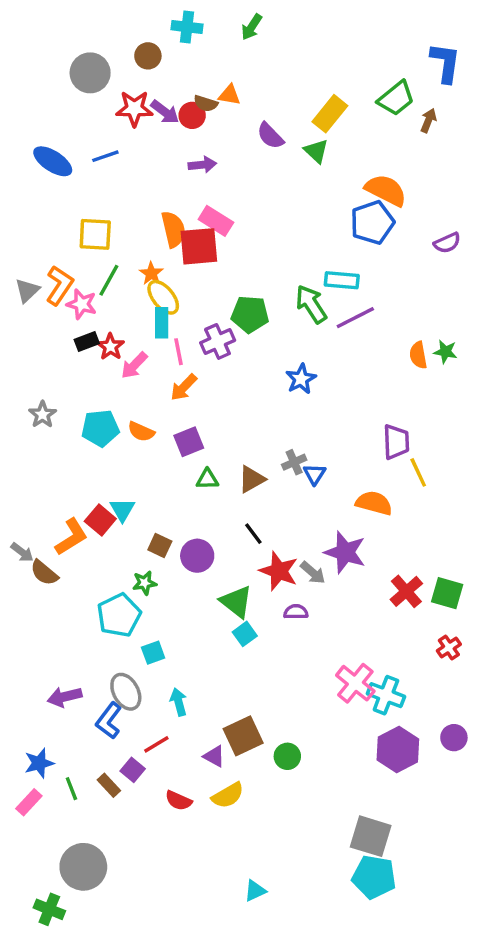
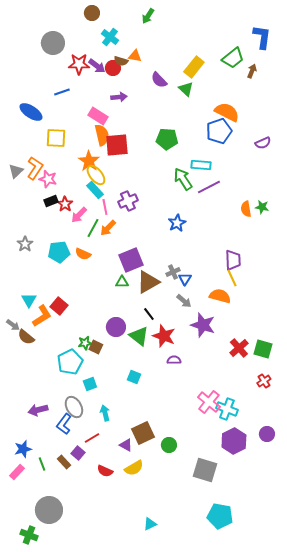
cyan cross: (187, 27) -> (110, 37), moved, turned 30
brown circle: (148, 56) -> (92, 13), moved
blue ellipse: (53, 161) -> (31, 112), moved
pink rectangle: (216, 221) -> (98, 116), moved
orange star: (151, 273) -> (89, 161), size x1.5
green line: (109, 280) -> (93, 228), moved
green pentagon: (250, 314) -> (167, 139), moved
cyan rectangle: (162, 323) -> (95, 190), turned -42
purple square: (189, 442) -> (131, 260), moved, size x1.4
yellow line: (418, 472) -> (232, 278), moved
brown triangle: (252, 479) -> (148, 282), size x1.4
cyan triangle: (122, 510) -> (29, 300), moved
brown square: (160, 546) -> (96, 347), moved
gray arrow: (313, 573) -> (184, 301), moved
green triangle: (236, 602) -> (139, 336), moved
cyan square: (245, 634) -> (134, 377), moved, turned -32
gray square: (371, 836) -> (205, 470), moved

